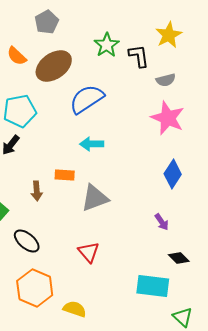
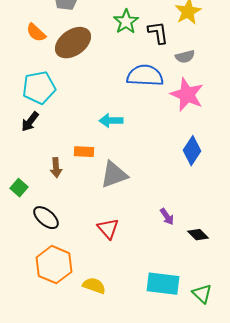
blue semicircle: (87, 99) -> (145, 76), moved, turned 36
purple arrow: (162, 222) -> (167, 217), moved
cyan rectangle: (153, 286) -> (163, 284), moved

